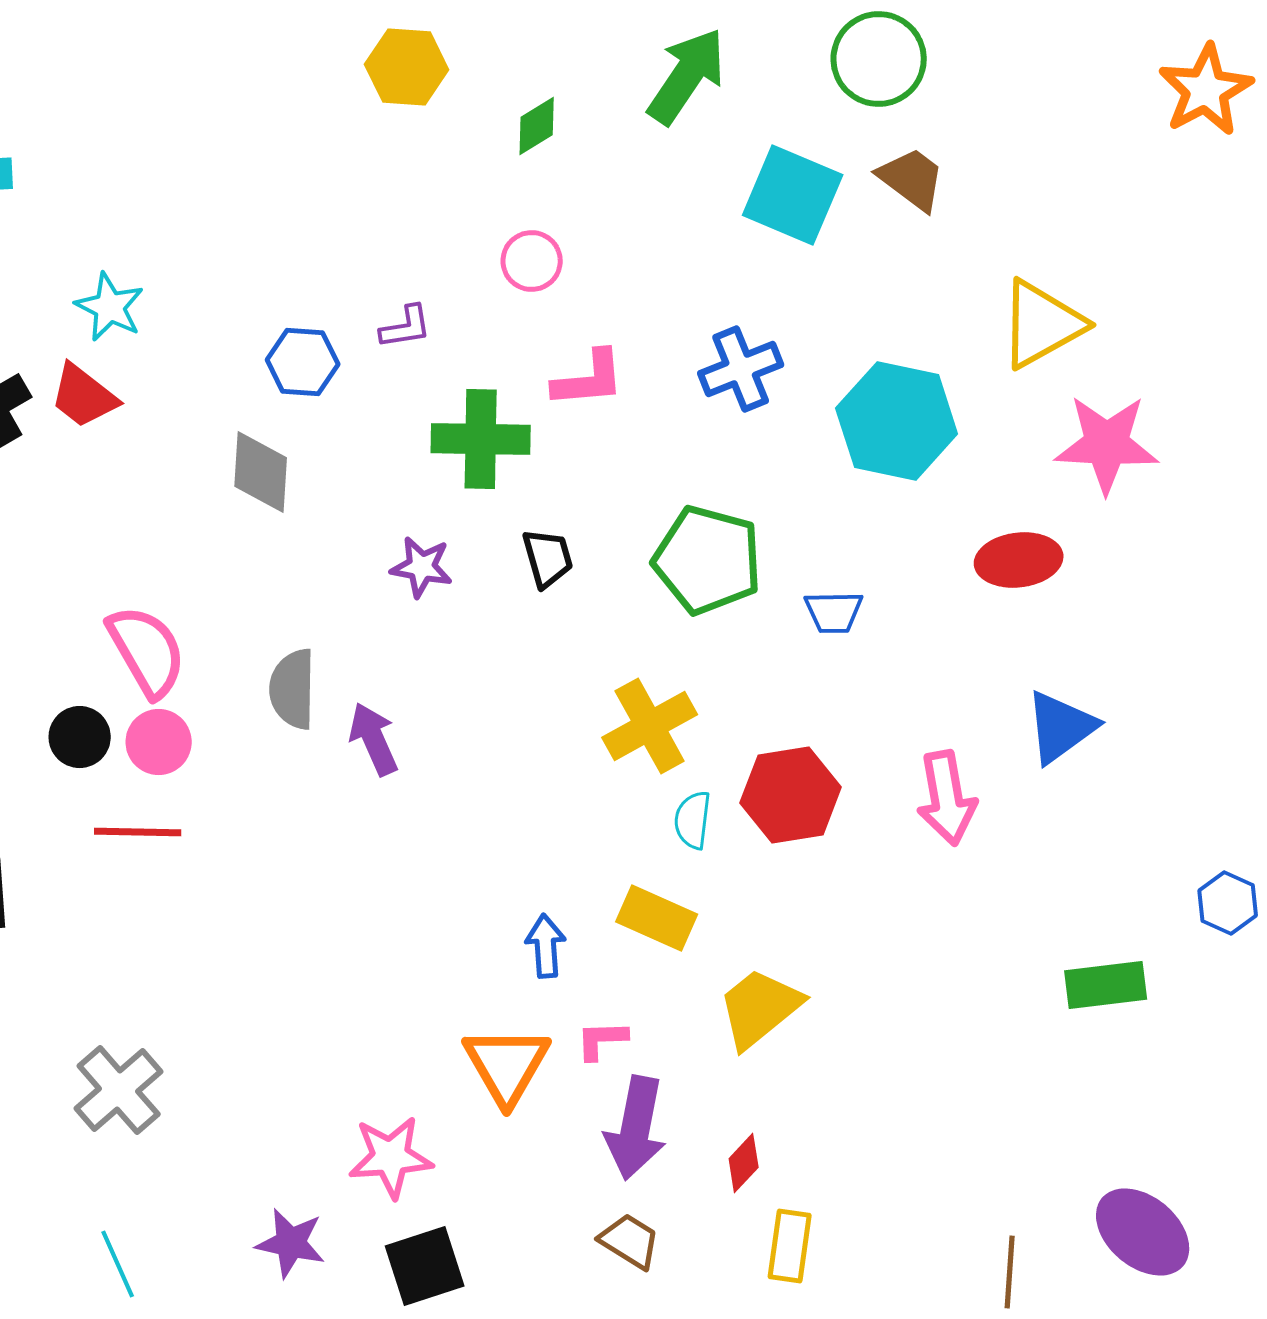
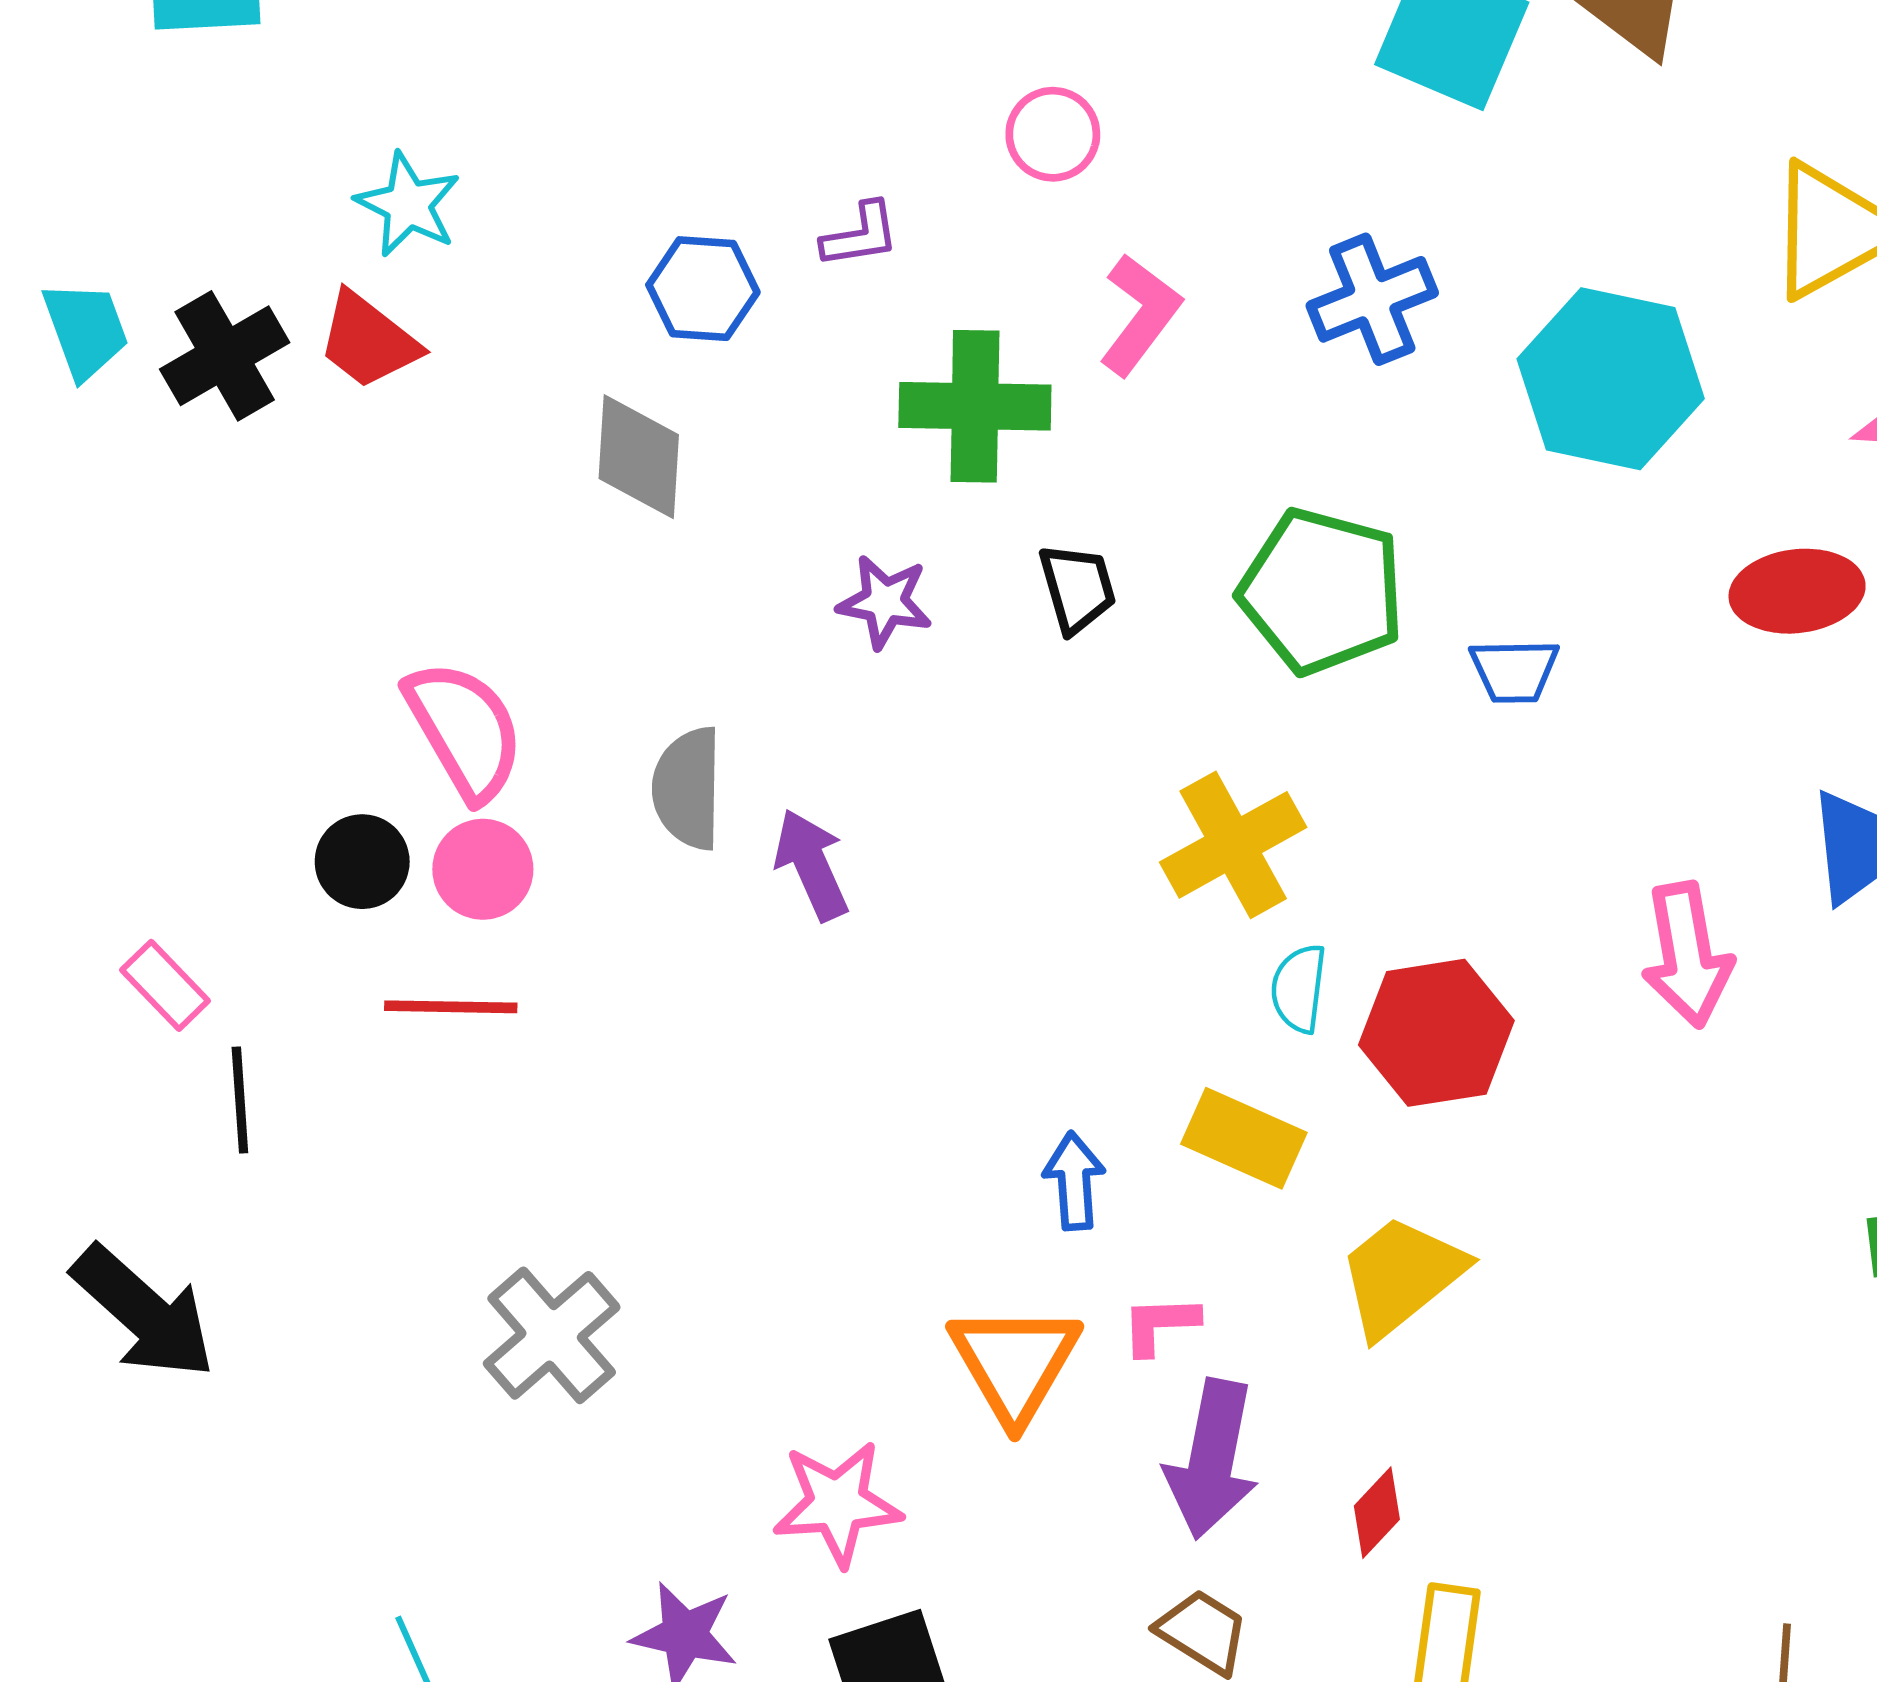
pink L-shape: (589, 379) -> (1140, 315), turned -48
red hexagon: (791, 795) -> (1436, 1033), moved
gray cross: (119, 1090) -> (552, 1335), moved

